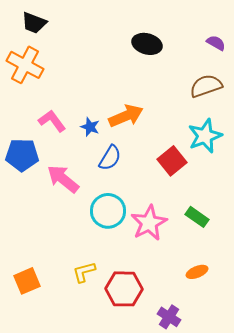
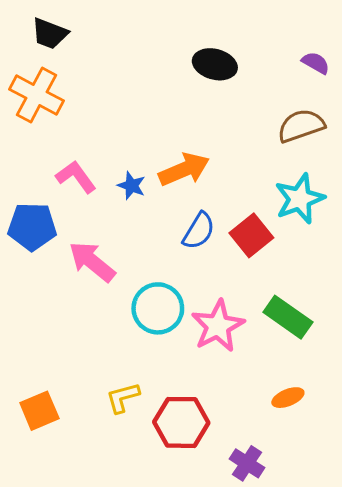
blue semicircle: (110, 158) -> (199, 231), moved
green rectangle: (197, 217) -> (288, 317), size x1.4

